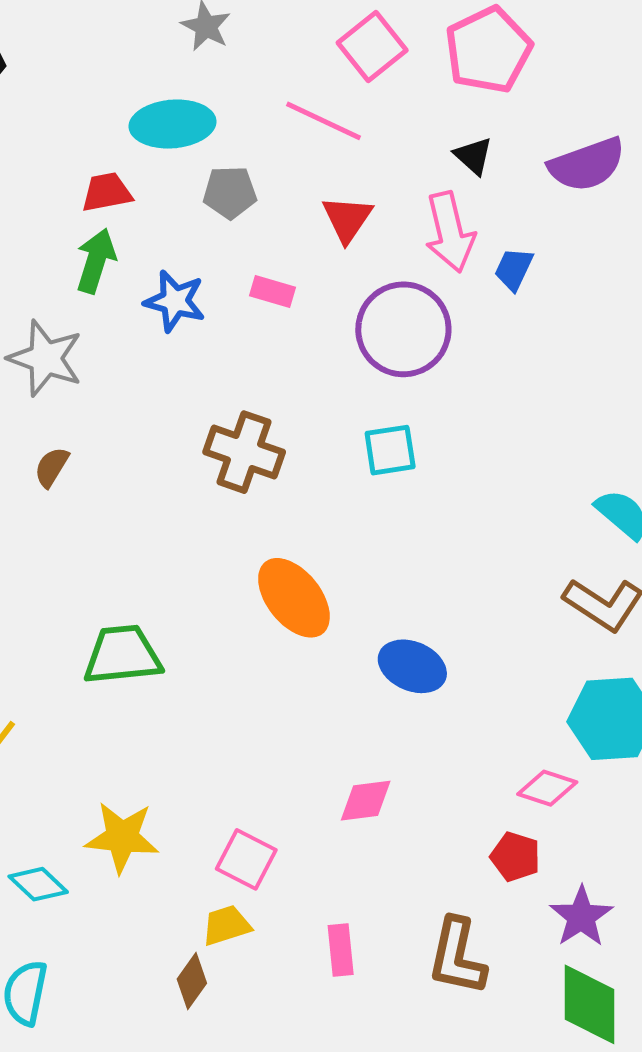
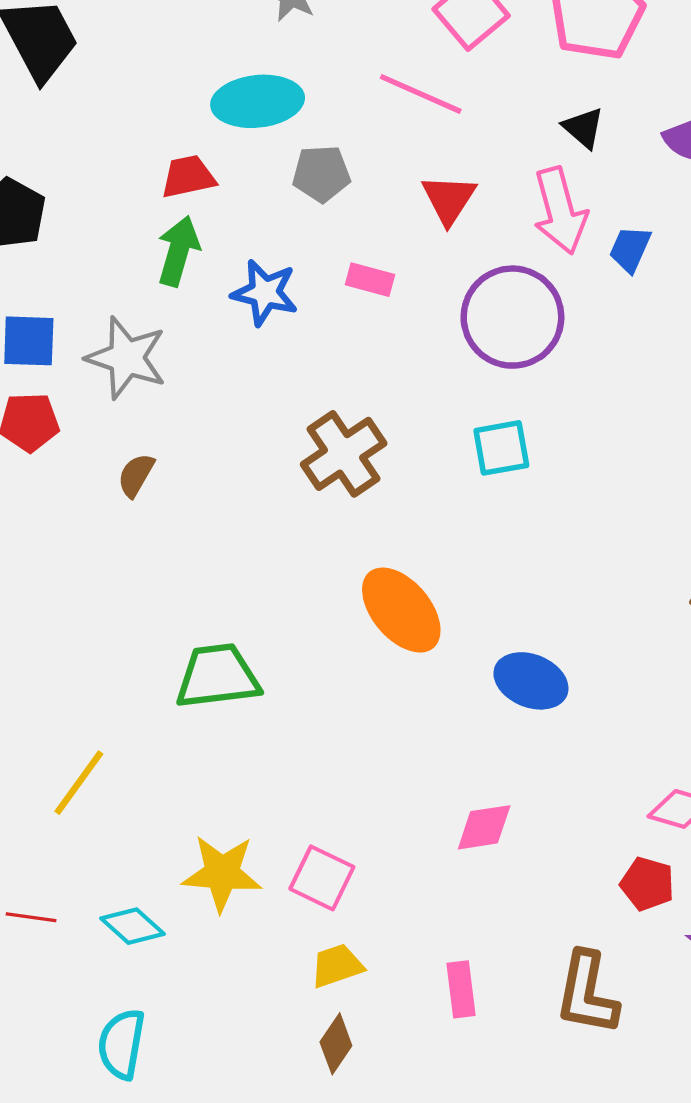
brown cross: (244, 452) -> (344, 454), turned 38
pink square: (246, 859) -> (322, 878), moved
brown diamond: (192, 981) -> (336, 1044), moved

